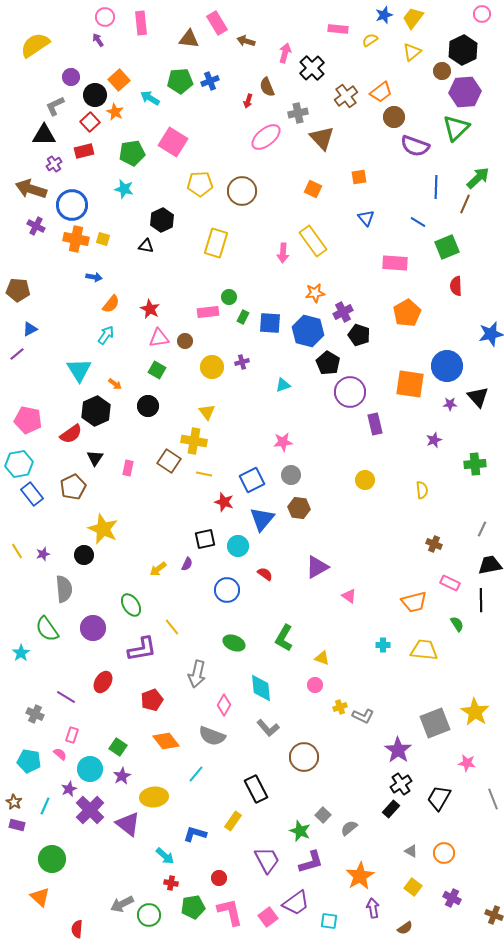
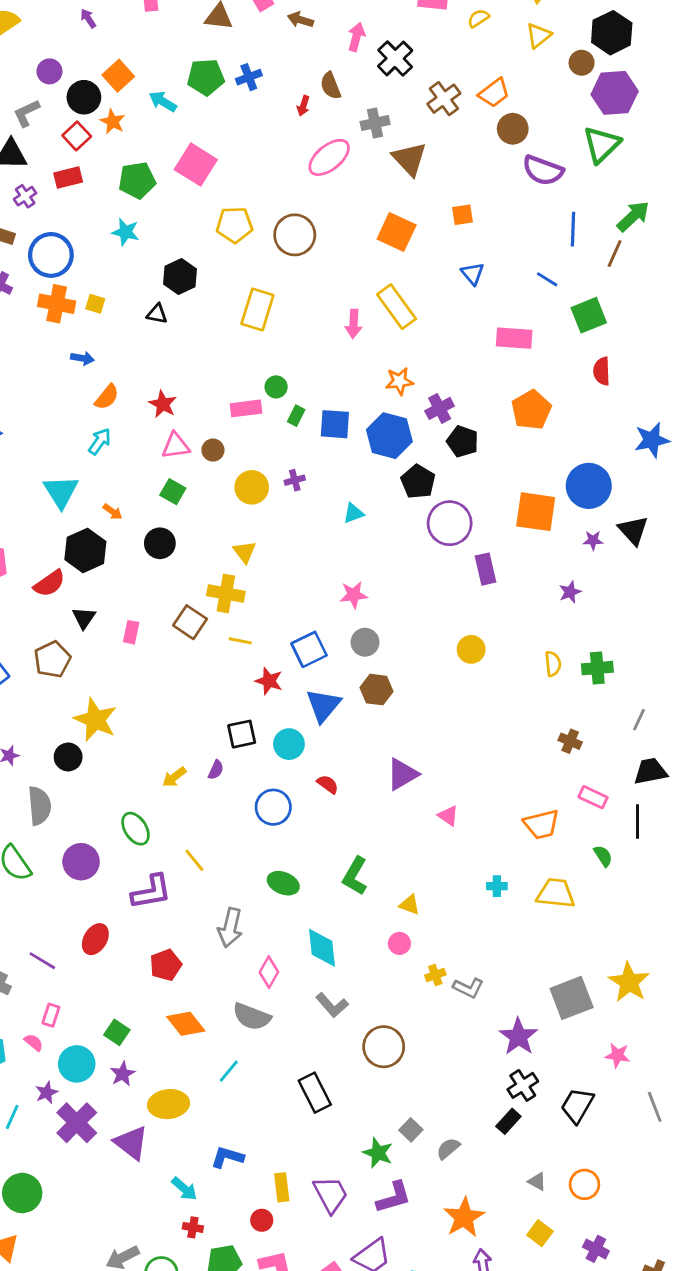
orange square: (313, 189) -> (397, 232), size x1.5
green cross: (475, 464) -> (597, 668), moved
yellow rectangle: (233, 821) -> (282, 1187), moved, turned -42

